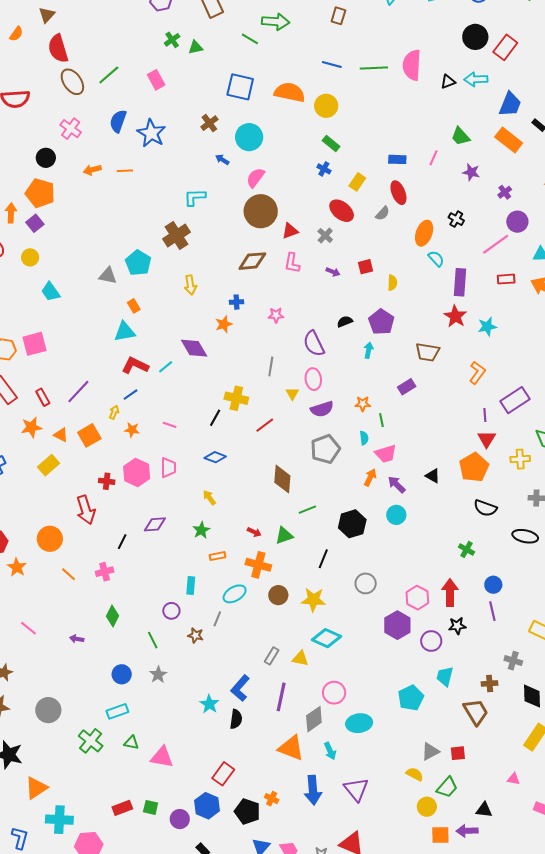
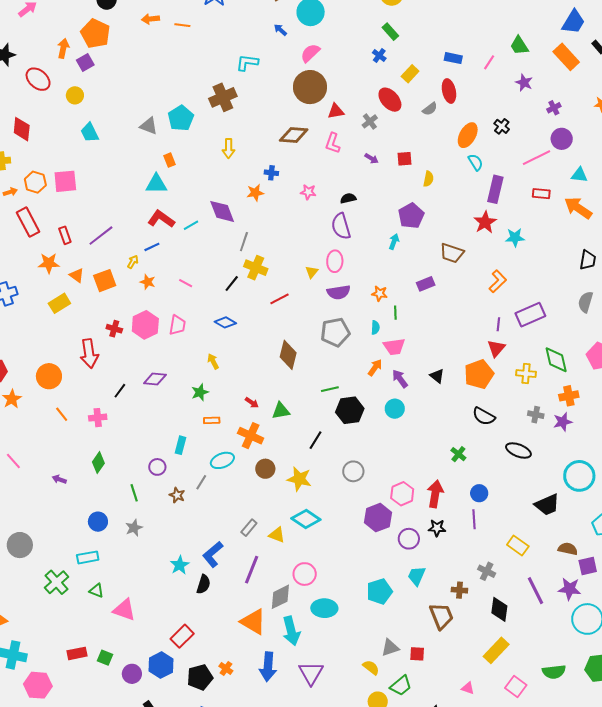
black semicircle: (345, 322) -> (348, 198), moved
gray line: (271, 367) -> (244, 242), moved
green line: (307, 510) -> (330, 389), moved
cyan arrow: (330, 751) -> (291, 631), size x1.6
black pentagon: (247, 811) -> (200, 677), turned 30

